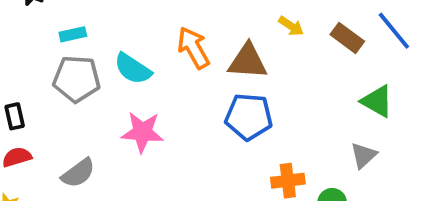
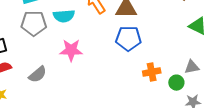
cyan semicircle: (133, 69) -> (64, 16), turned -35
gray triangle: (364, 155) -> (192, 67), moved, turned 35

